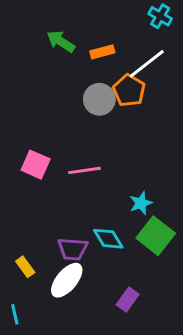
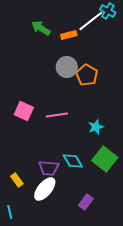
white line: (147, 64) -> (91, 21), moved
orange pentagon: (129, 90) -> (87, 75), moved
cyan star: (141, 203) -> (96, 127), moved

